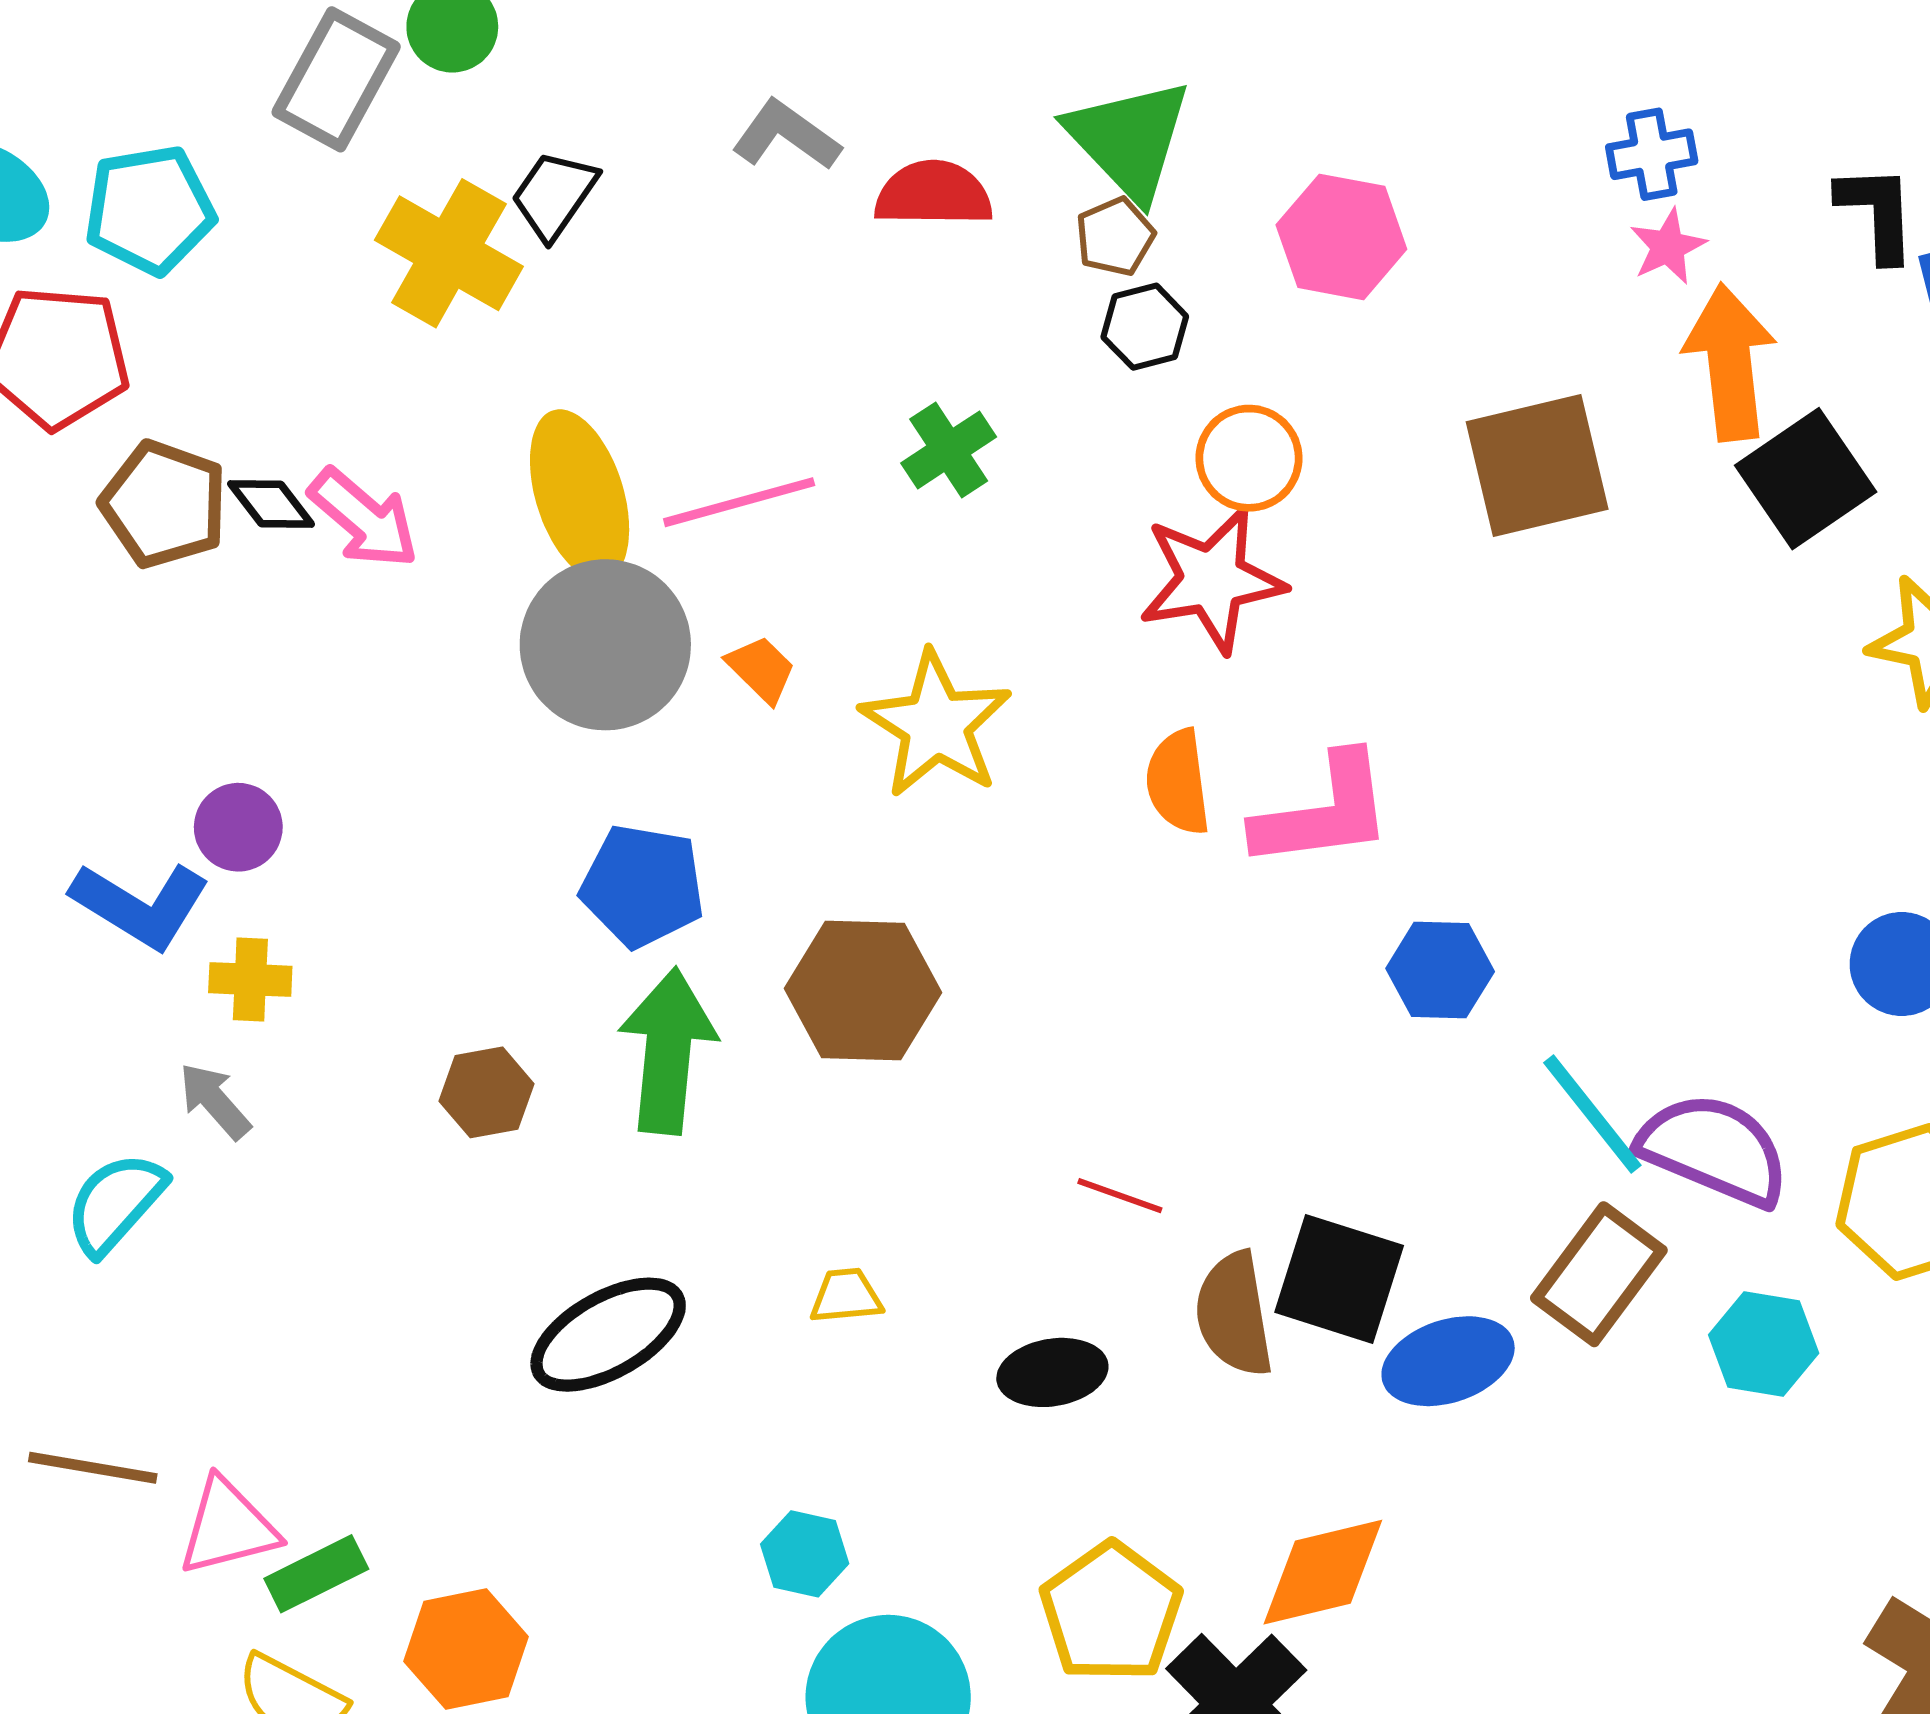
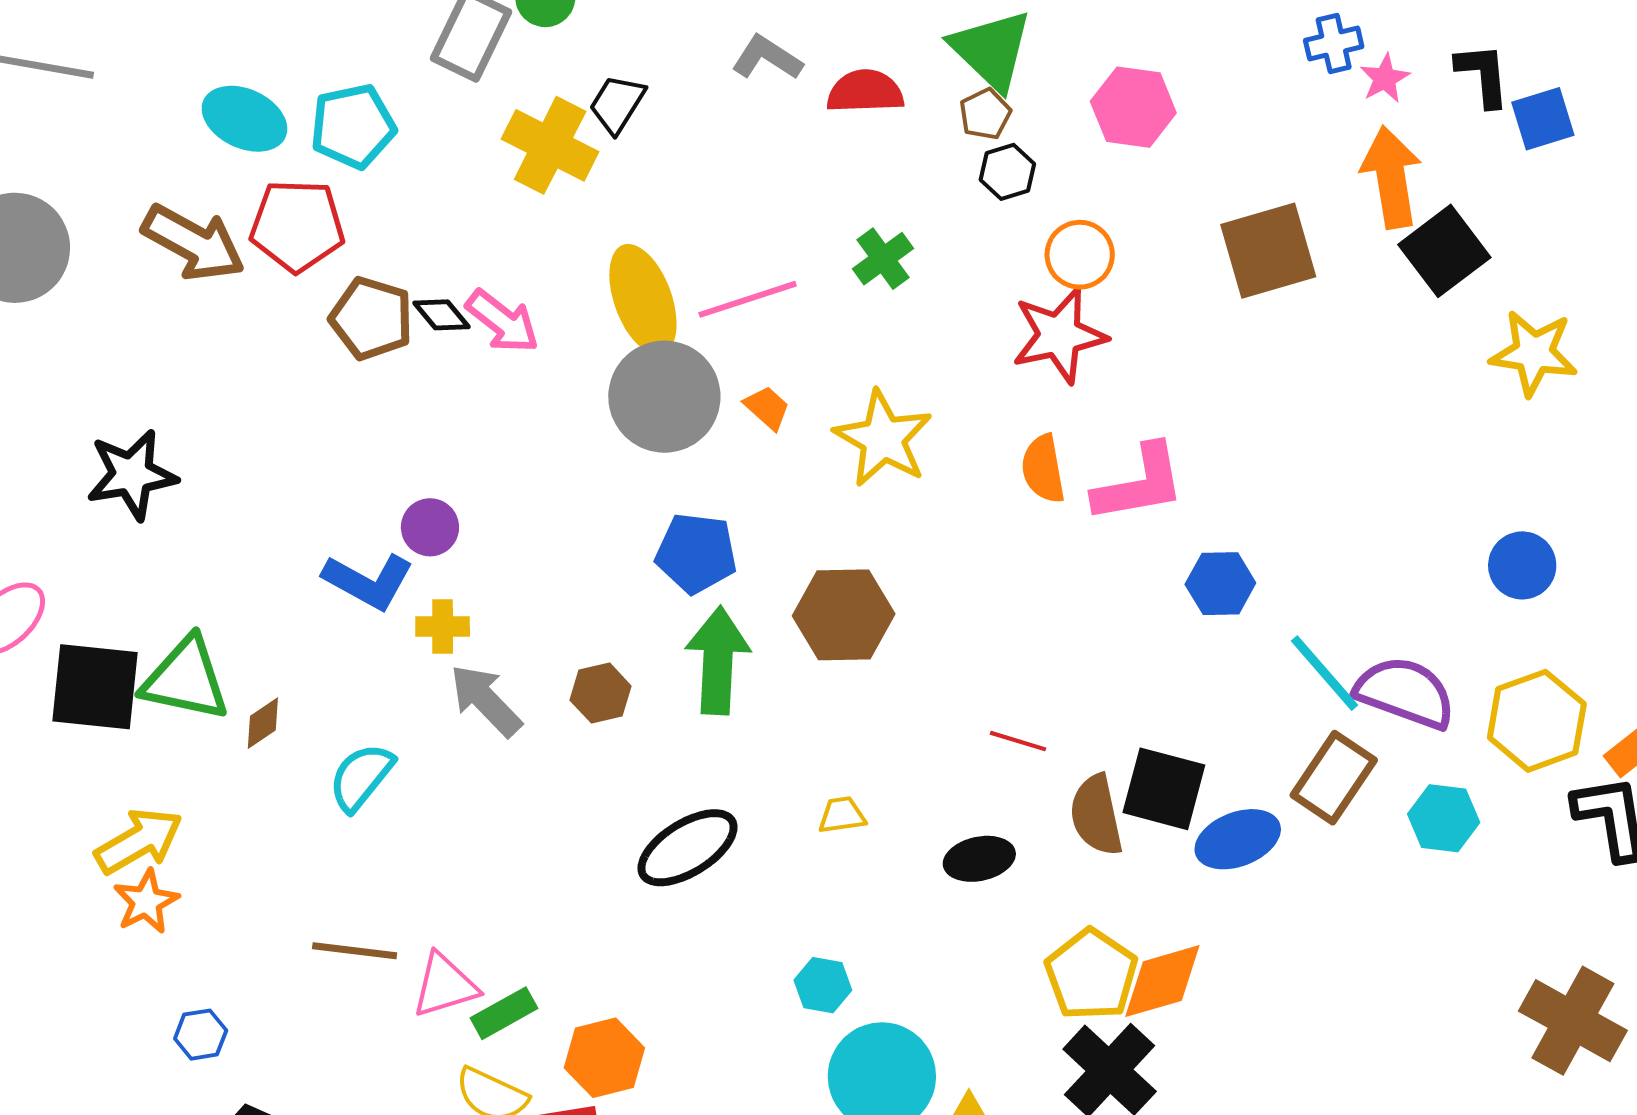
pink star: (1668, 247) -> (1385, 78), moved
gray arrow: (215, 1101) -> (486, 700), moved, size x1.5
yellow pentagon: (1111, 1612) -> (1091, 975), moved

